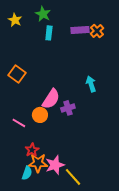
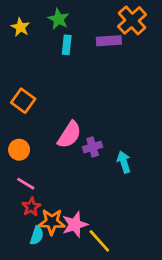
orange cross: (97, 31) -> (132, 20), moved, size x1.5
cyan arrow: (91, 84) -> (124, 162), moved
orange circle: (40, 115) -> (19, 150), moved
pink line: (19, 123) -> (26, 184), moved
red star: (32, 150) -> (31, 207), moved

